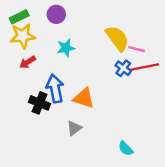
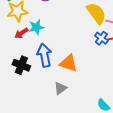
cyan star: (66, 48) -> (36, 27), moved
black cross: (39, 103) -> (21, 65), moved

